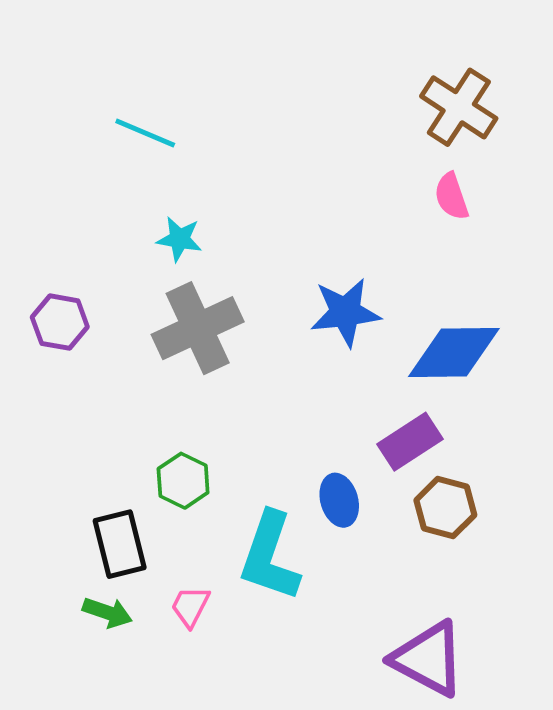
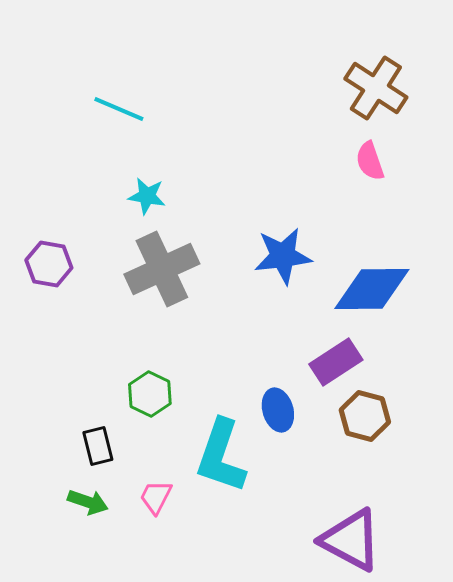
black rectangle: (120, 544) -> (98, 446), size x0.7

